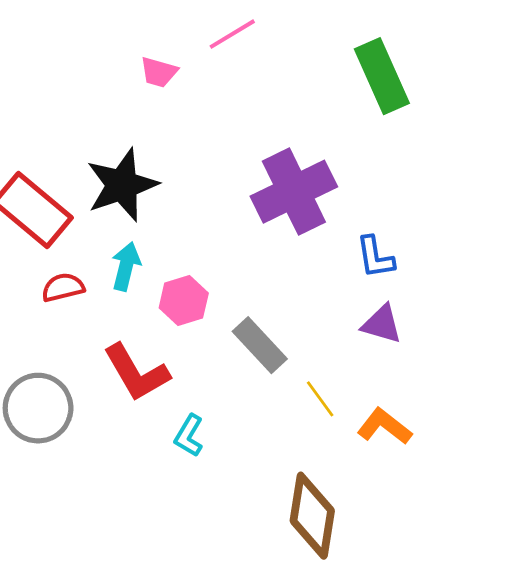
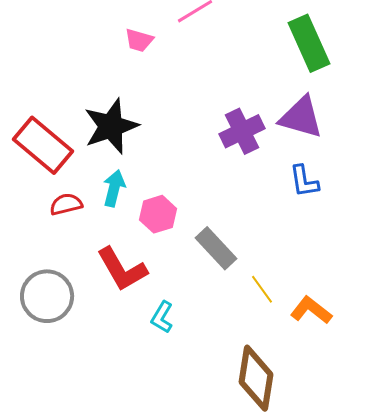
purple cross: (294, 192) -> (242, 131), size x0.7
purple triangle: (382, 324) -> (301, 117), moved, size x1.4

